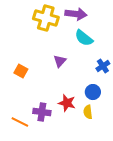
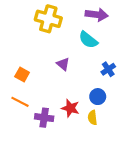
purple arrow: (76, 14) -> (97, 15), moved
purple triangle: (60, 61) -> (63, 64), turned -32
orange line: (20, 122) -> (20, 102), moved

